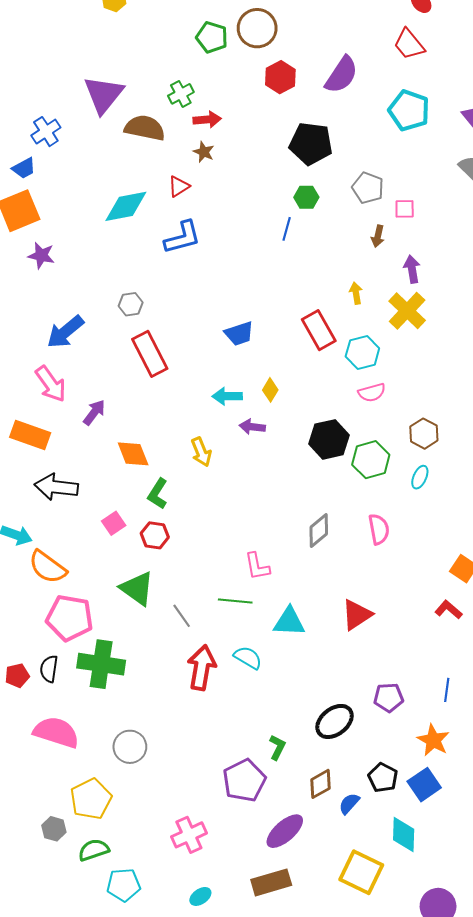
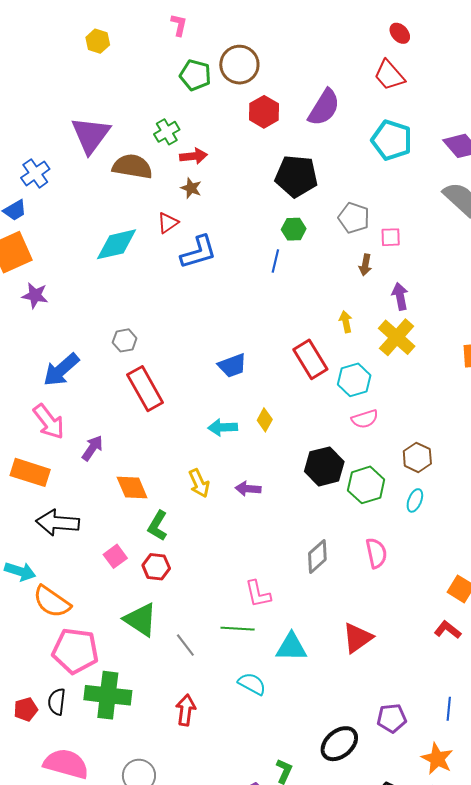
blue L-shape: (183, 237) -> (198, 252), moved
purple arrow: (252, 427) -> (248, 489), moved
red arrow: (202, 668) -> (186, 710), moved, size x0.7

